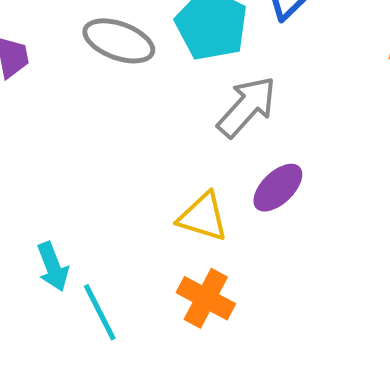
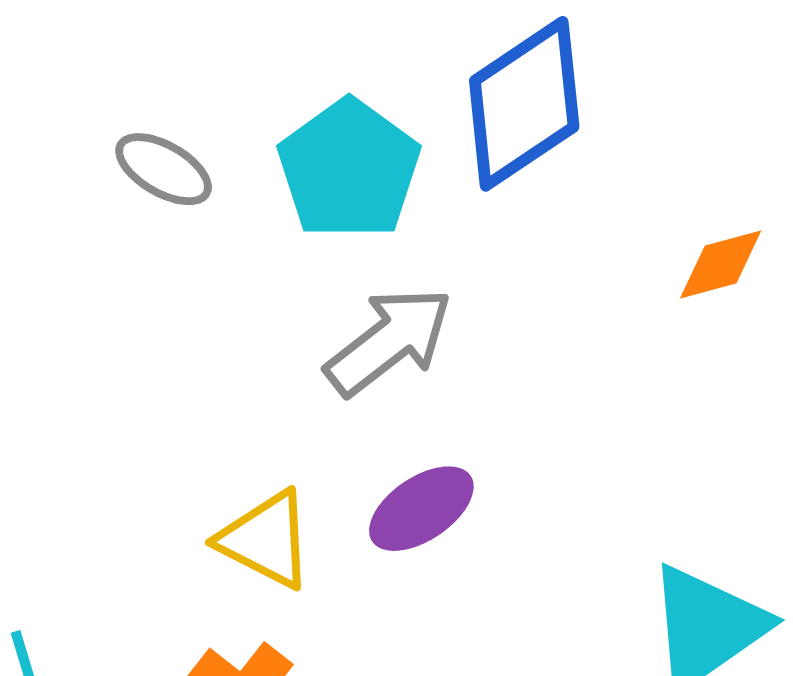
gray ellipse: (119, 41) -> (164, 169), size x0.7

